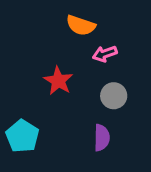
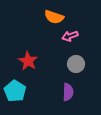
red star: (58, 81) -> (28, 61), moved

